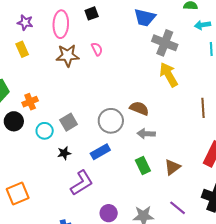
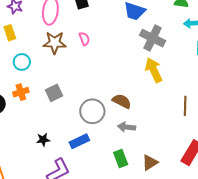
orange cross: (30, 102) -> (21, 92), moved
gray square: (69, 122) -> (54, 93), moved
cyan circle: (45, 131) -> (22, 62), moved

